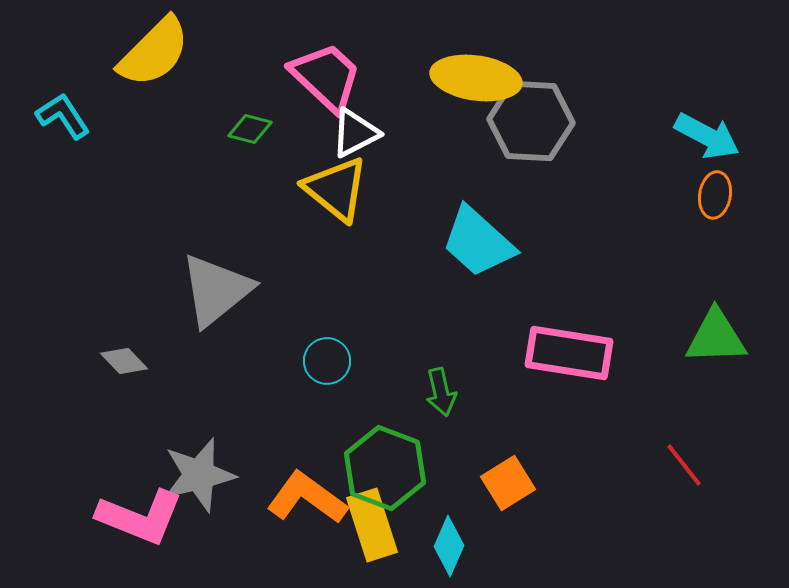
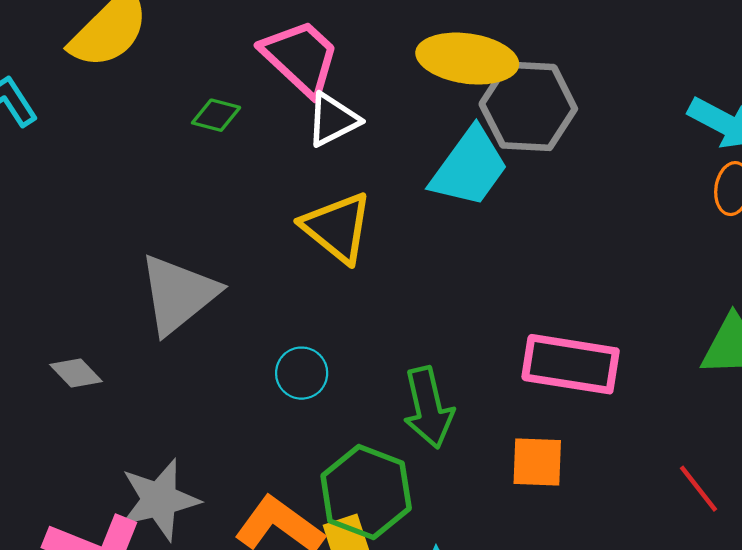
yellow triangle: (336, 189) -> (337, 227), moved
cyan trapezoid: (478, 242) -> (469, 167), moved, turned -96
green arrow: (441, 392) -> (428, 408), size x1.5
orange square: (508, 483) -> (537, 462), moved, turned 34

